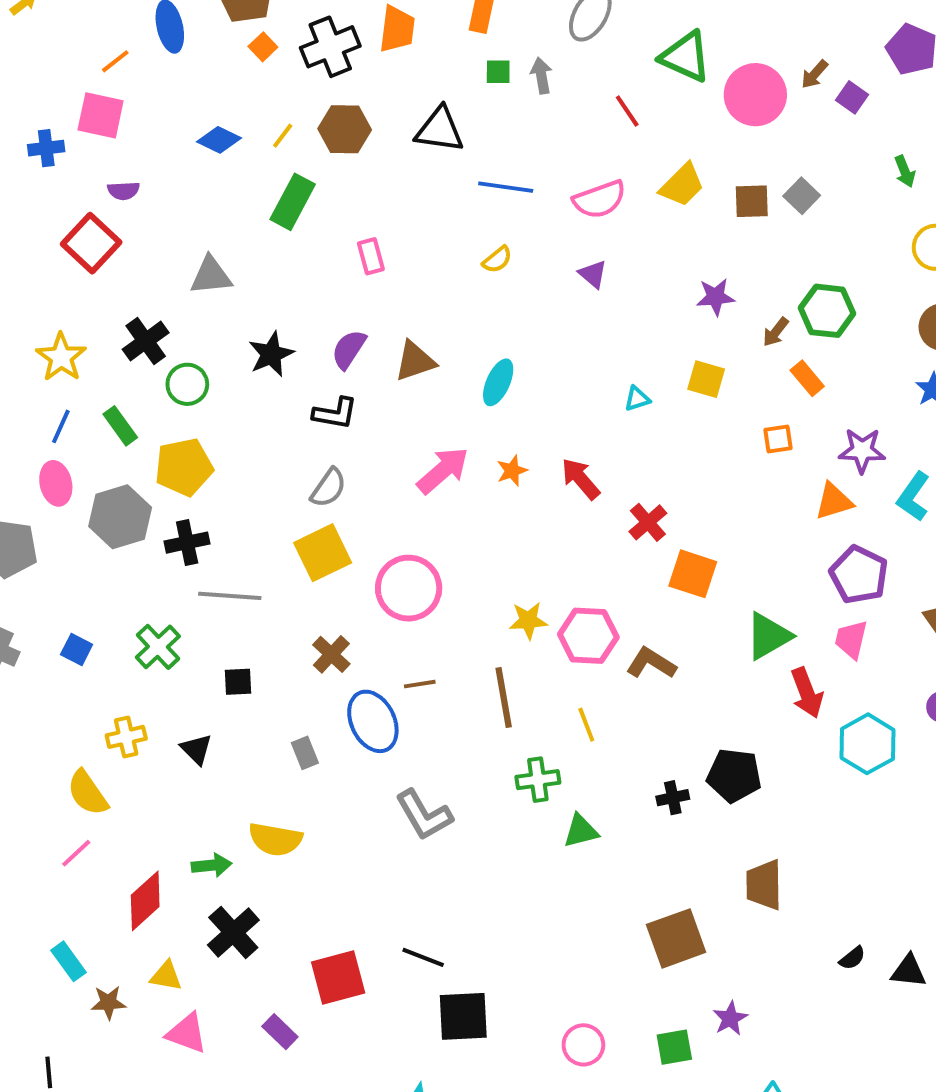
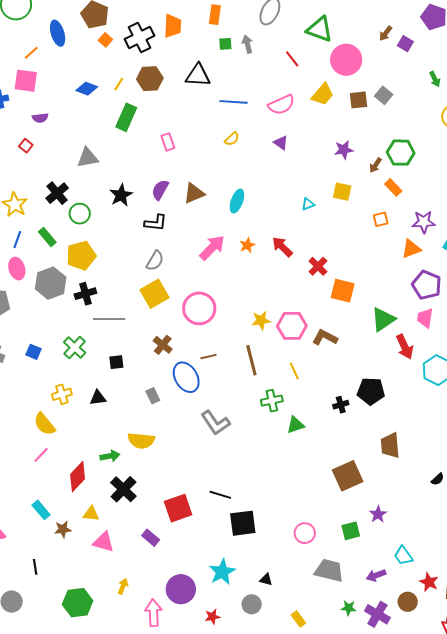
pink circle: (755, 95) -> (346, 60), moved
red square: (91, 243) -> (26, 146), size x0.5
black triangle: (196, 749) -> (98, 398), turned -48

